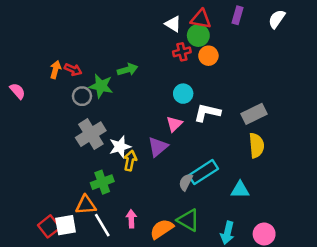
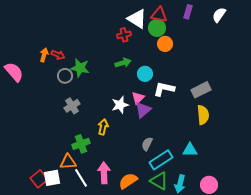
white triangle: (173, 24) -> (137, 19), size x1.5
red cross: (182, 52) -> (124, 35), moved
green arrow: (128, 70) -> (123, 63), moved
pink semicircle: (17, 91) -> (14, 72), size x1.5
gray cross: (91, 134) -> (72, 106), size x0.7
white star: (120, 147) -> (120, 105), moved
purple triangle: (158, 147) -> (143, 110), moved
cyan rectangle: (203, 172) -> (161, 160), moved
pink arrow: (131, 219) -> (104, 173), size x1.5
green triangle: (188, 220) -> (159, 181), moved

